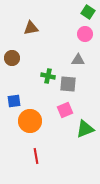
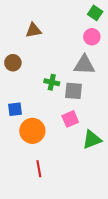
gray triangle: (78, 60) -> (84, 65), size x1.5

